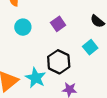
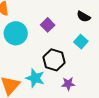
cyan circle: (23, 27) -> (16, 33), size x1.5

